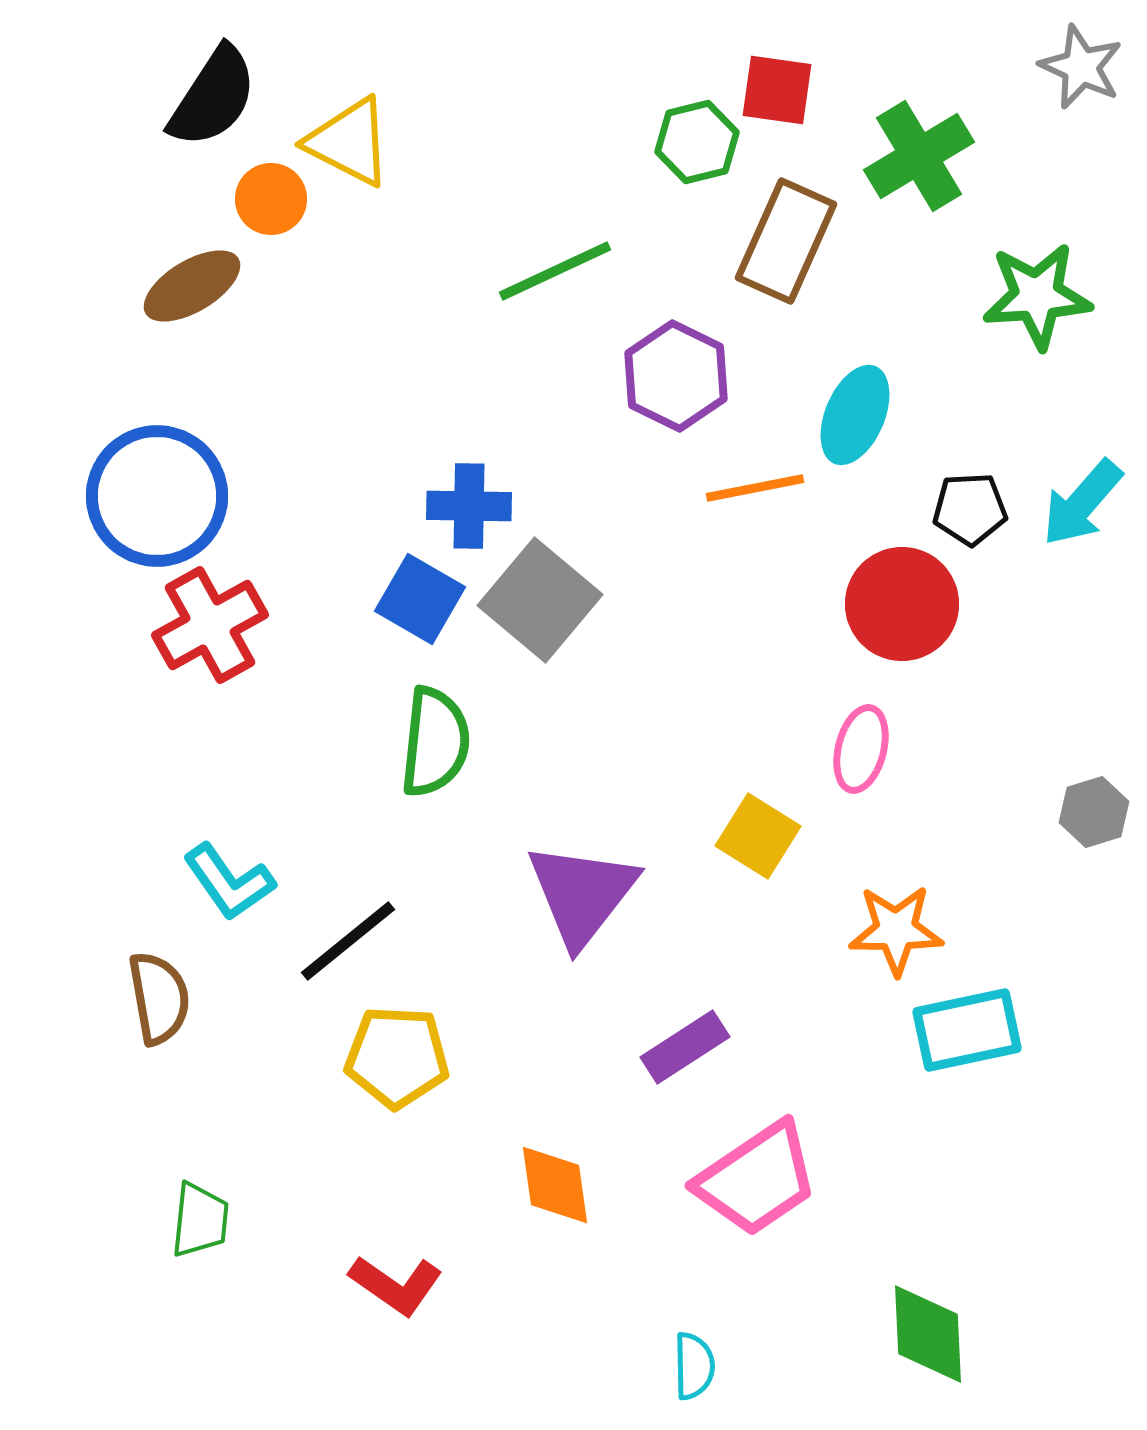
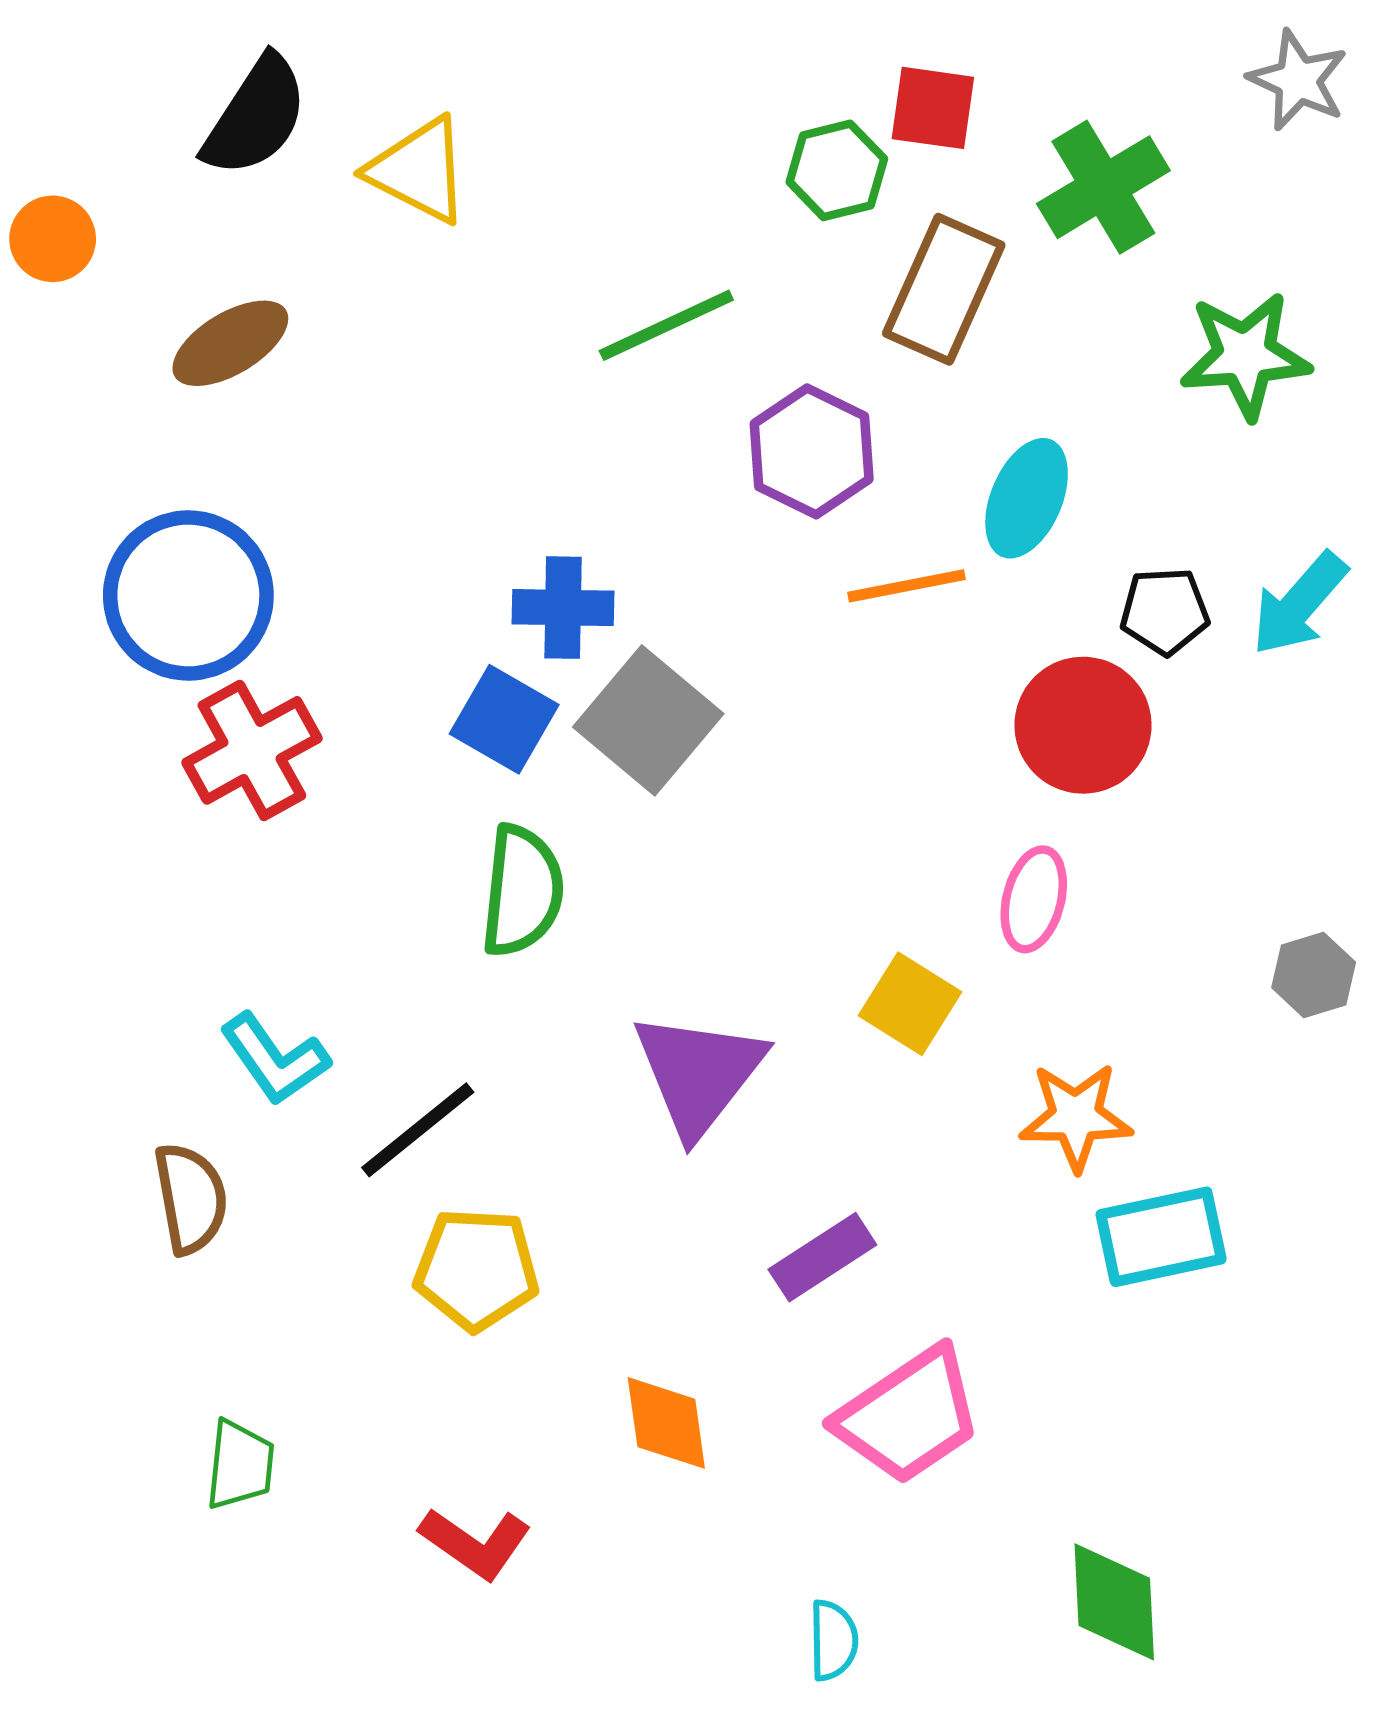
orange circle: (271, 199) -> (53, 239), moved

